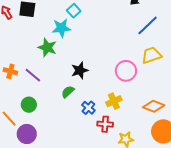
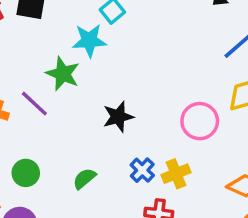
purple line: (33, 75) -> (34, 104), moved
green semicircle: (68, 92) -> (84, 179), moved
blue cross: (88, 108) -> (142, 170), moved

